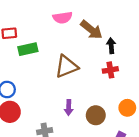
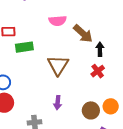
brown triangle: (66, 66) -> (58, 65), turned -40
red cross: (110, 70) -> (98, 71), turned -32
brown circle: (96, 115) -> (91, 110), moved

